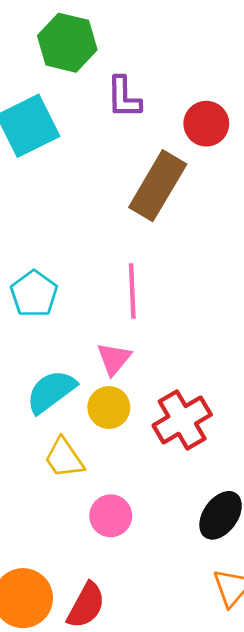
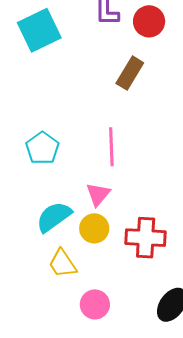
red circle: (206, 124) -> (149, 21), moved
brown rectangle: (158, 186) -> (130, 73), size x0.7
red cross: (182, 420) -> (146, 238), turned 33

